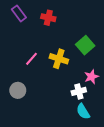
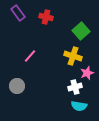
green square: (85, 45) -> (81, 31), moved
yellow cross: (59, 59) -> (73, 56), moved
cyan semicircle: (83, 111) -> (79, 106), turned -49

